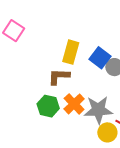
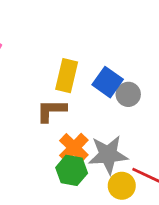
green hexagon: (48, 106) -> (72, 170), moved

